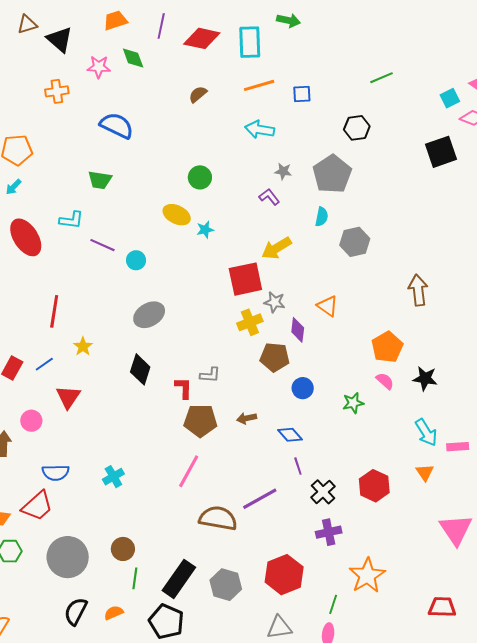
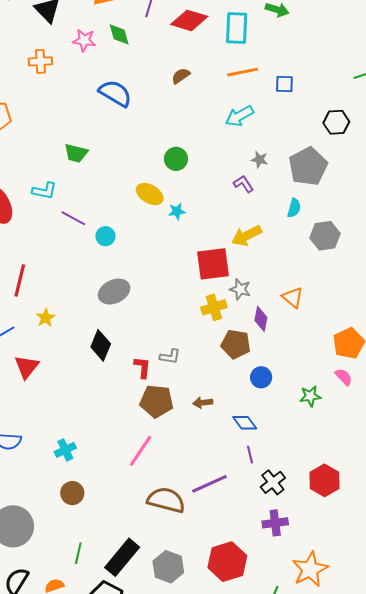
blue semicircle: (117, 125) -> (115, 93), moved
cyan arrow: (260, 129) -> (239, 116), turned -44
brown circle: (123, 549) -> (72, 493), moved

